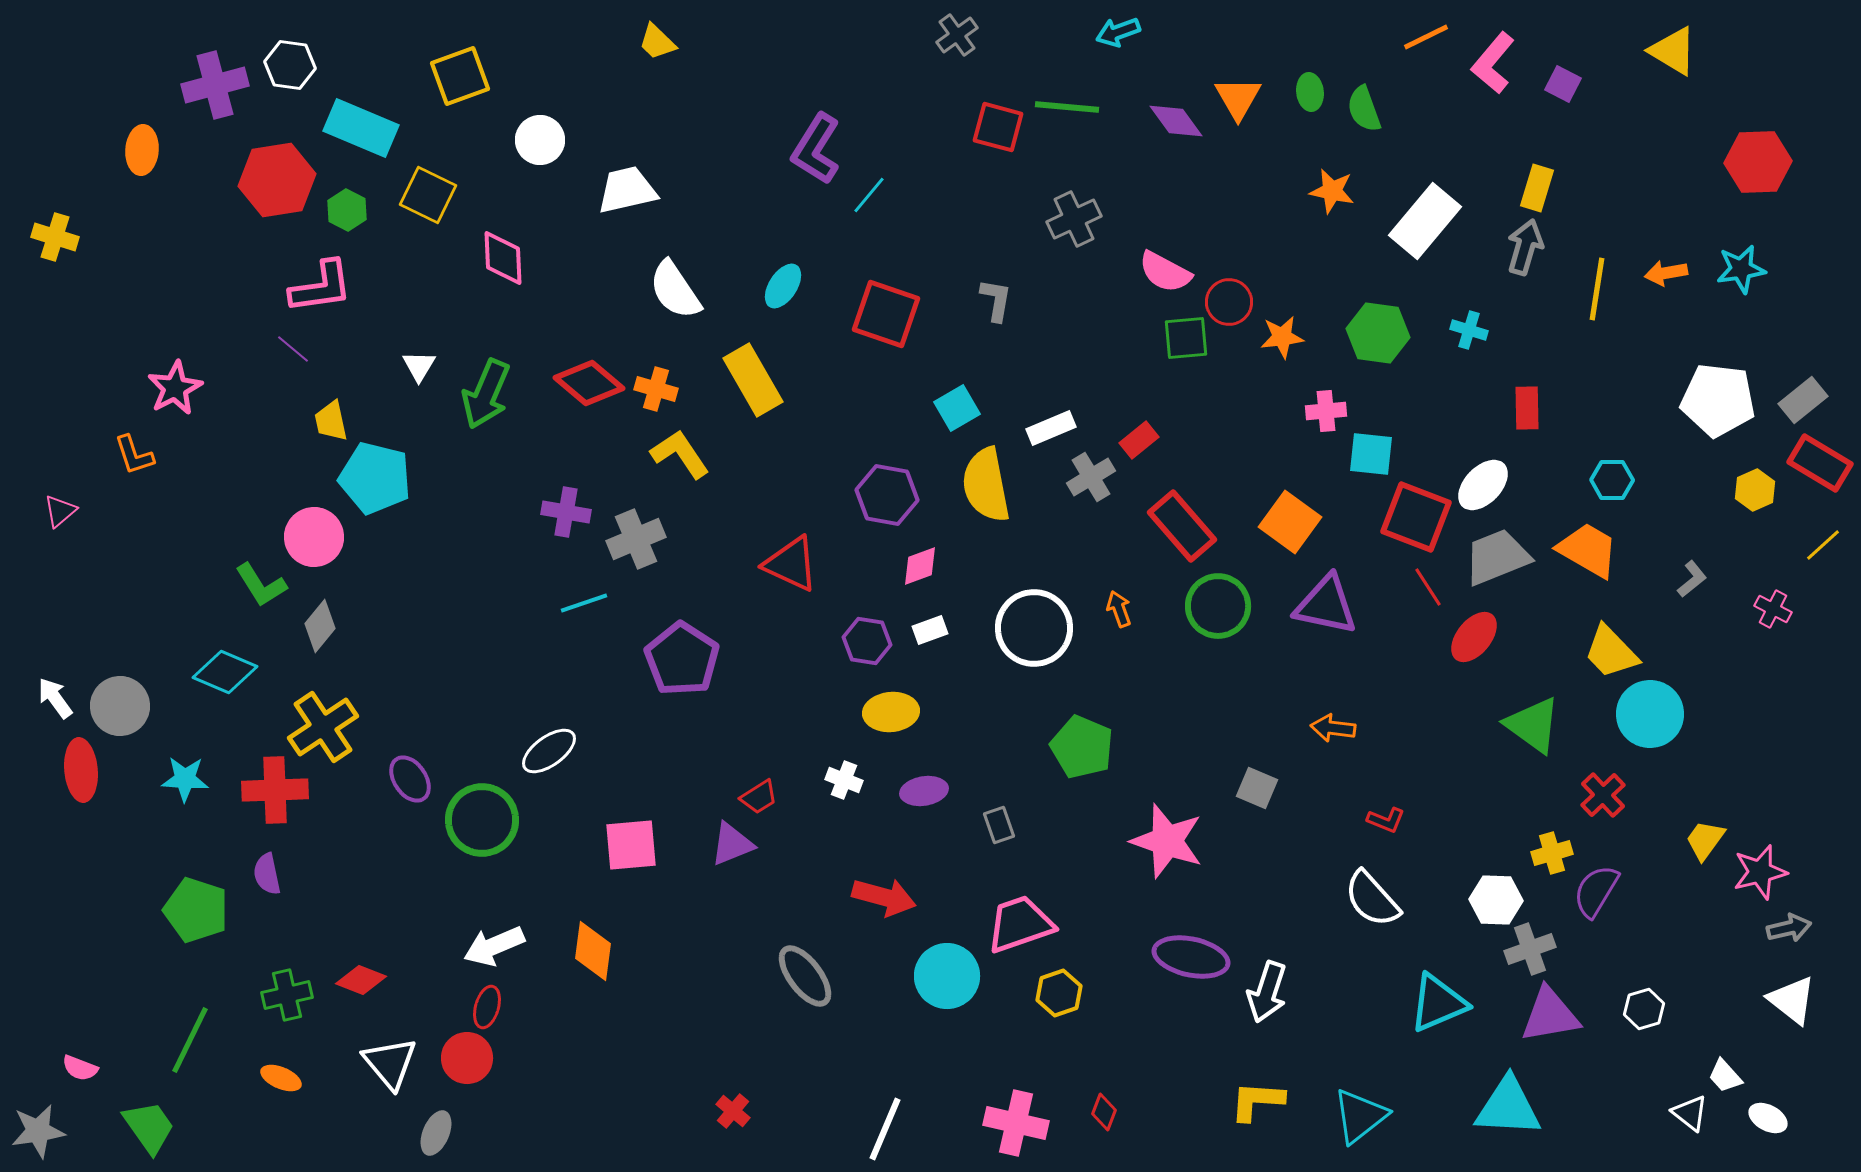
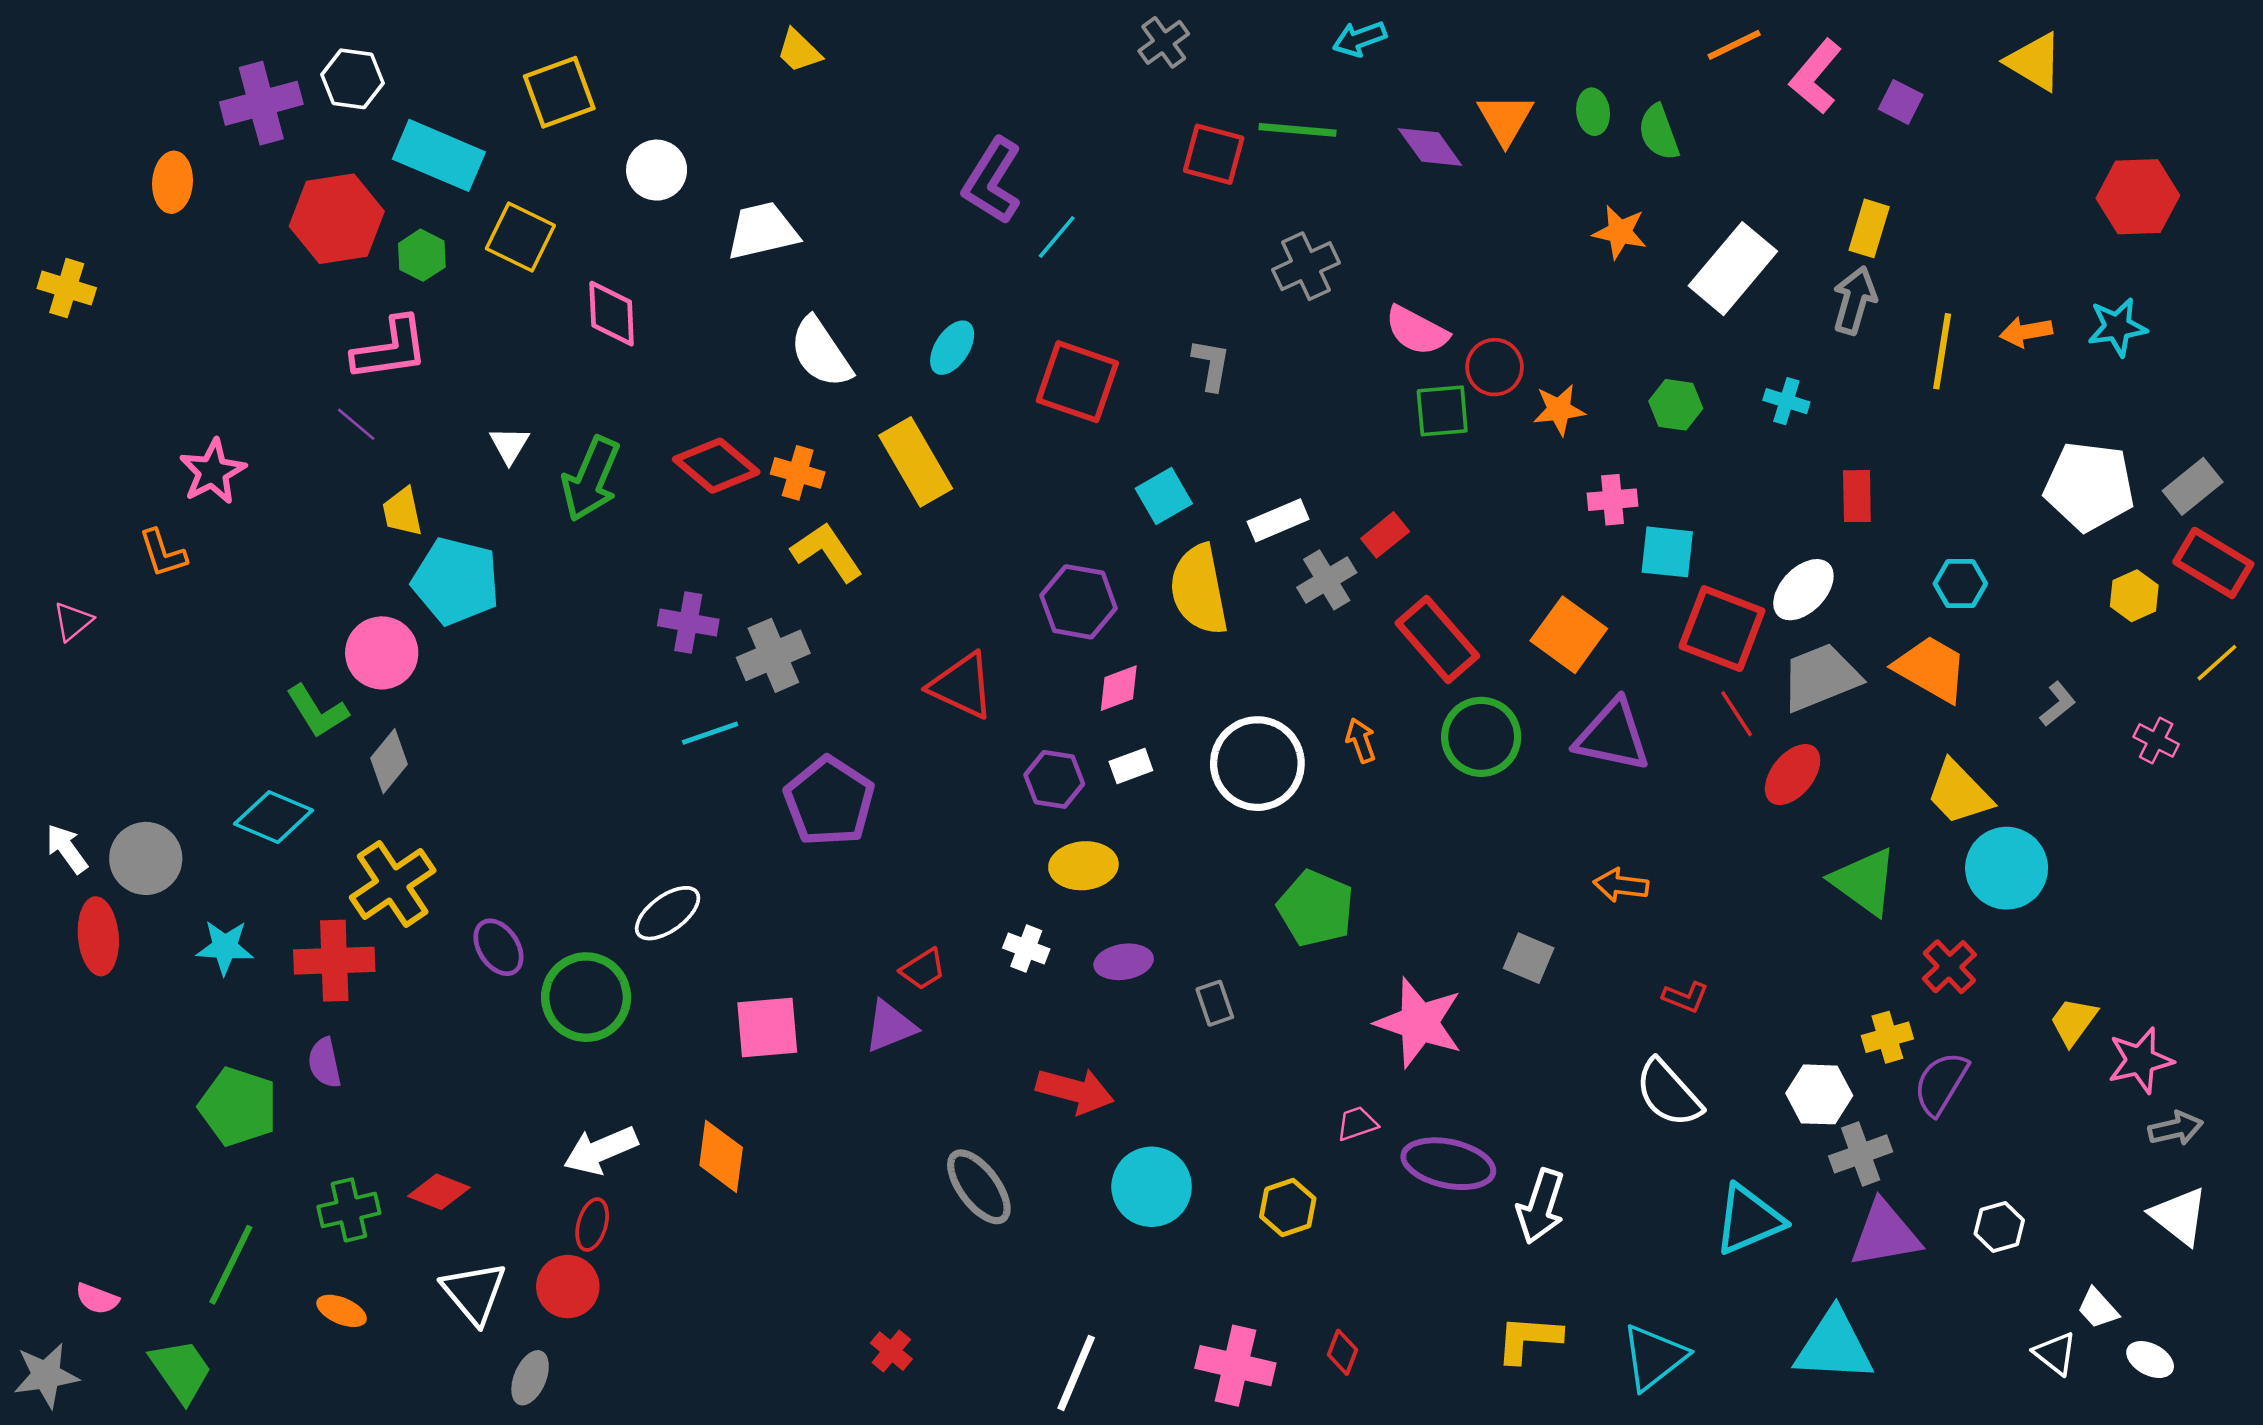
green hexagon: (1378, 333) -> (1676, 405), size x0.7
pink trapezoid: (1020, 924) -> (1357, 1124), moved, size x0.5

